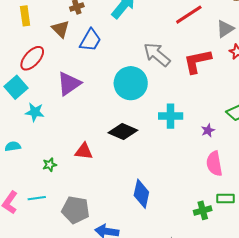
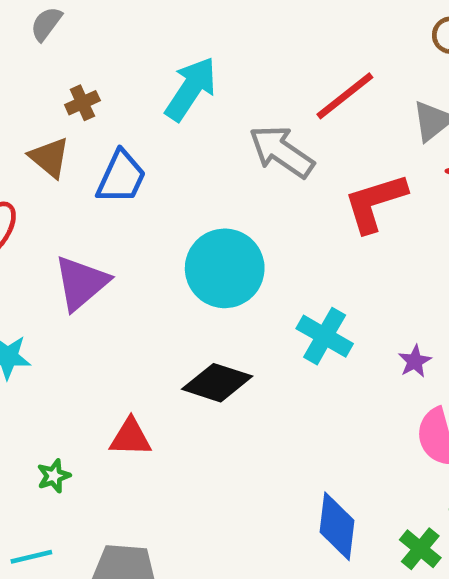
gray arrow: (157, 55) -> (281, 152), moved
cyan cross: (171, 116) -> (325, 336), turned 35
blue diamond: (141, 194) -> (337, 526), moved
green cross: (203, 210) -> (420, 549), turned -30

